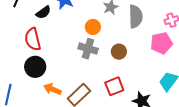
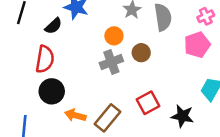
red semicircle: (33, 39) -> (45, 59), turned -150
gray cross: (88, 49) -> (111, 62), turned -30
brown circle: (119, 52) -> (141, 53), moved

